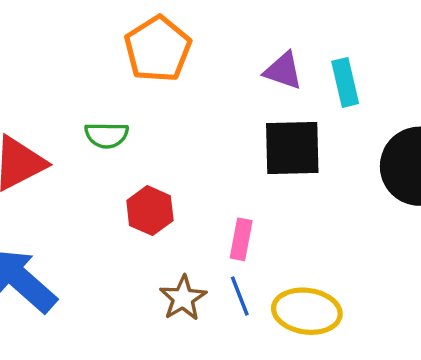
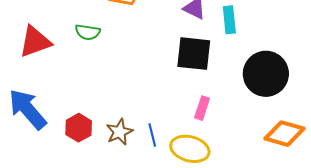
red hexagon: (150, 211) -> (79, 128), moved
pink rectangle: (241, 239) -> (202, 108), moved

